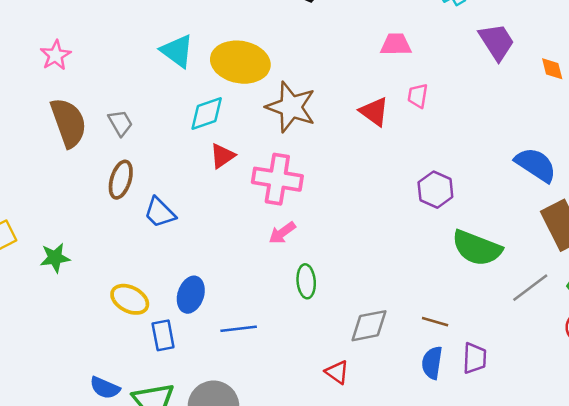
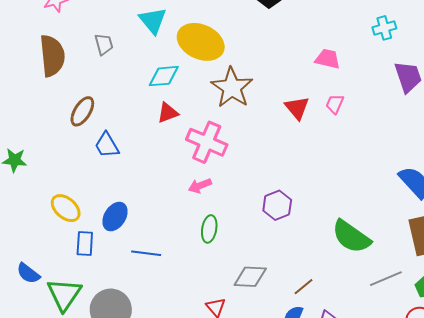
gray trapezoid: (120, 123) -> (104, 44), moved
purple hexagon: (435, 190) -> (277, 205), moved
brown line: (435, 322) -> (303, 287), turned -70

